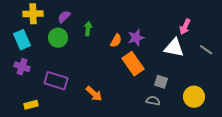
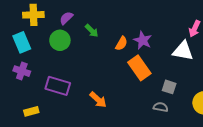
green arrow: (88, 29) -> (92, 31), turned 128
purple star: (136, 38) -> (143, 40), turned -30

